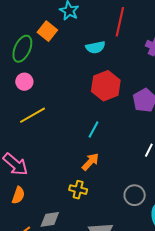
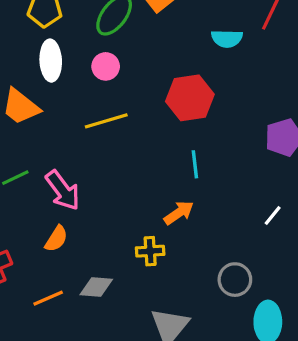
red hexagon: (106, 86) -> (190, 98), moved
cyan line: (93, 130) -> (195, 164), turned -48
yellow cross: (78, 190) -> (150, 251), turned -30

